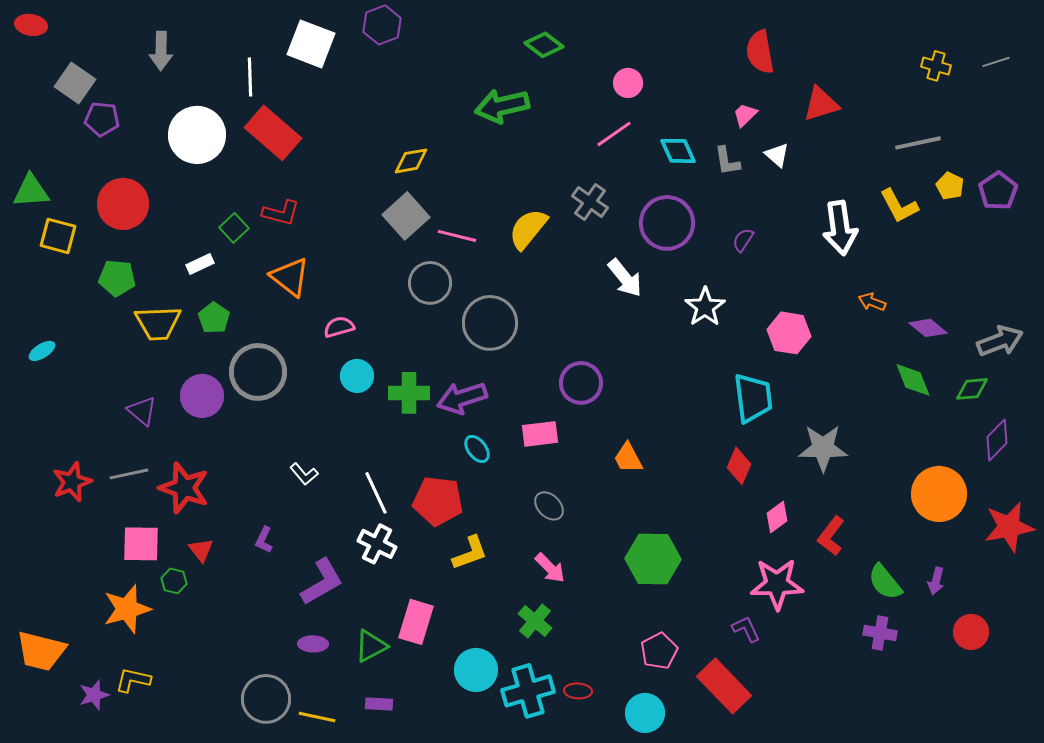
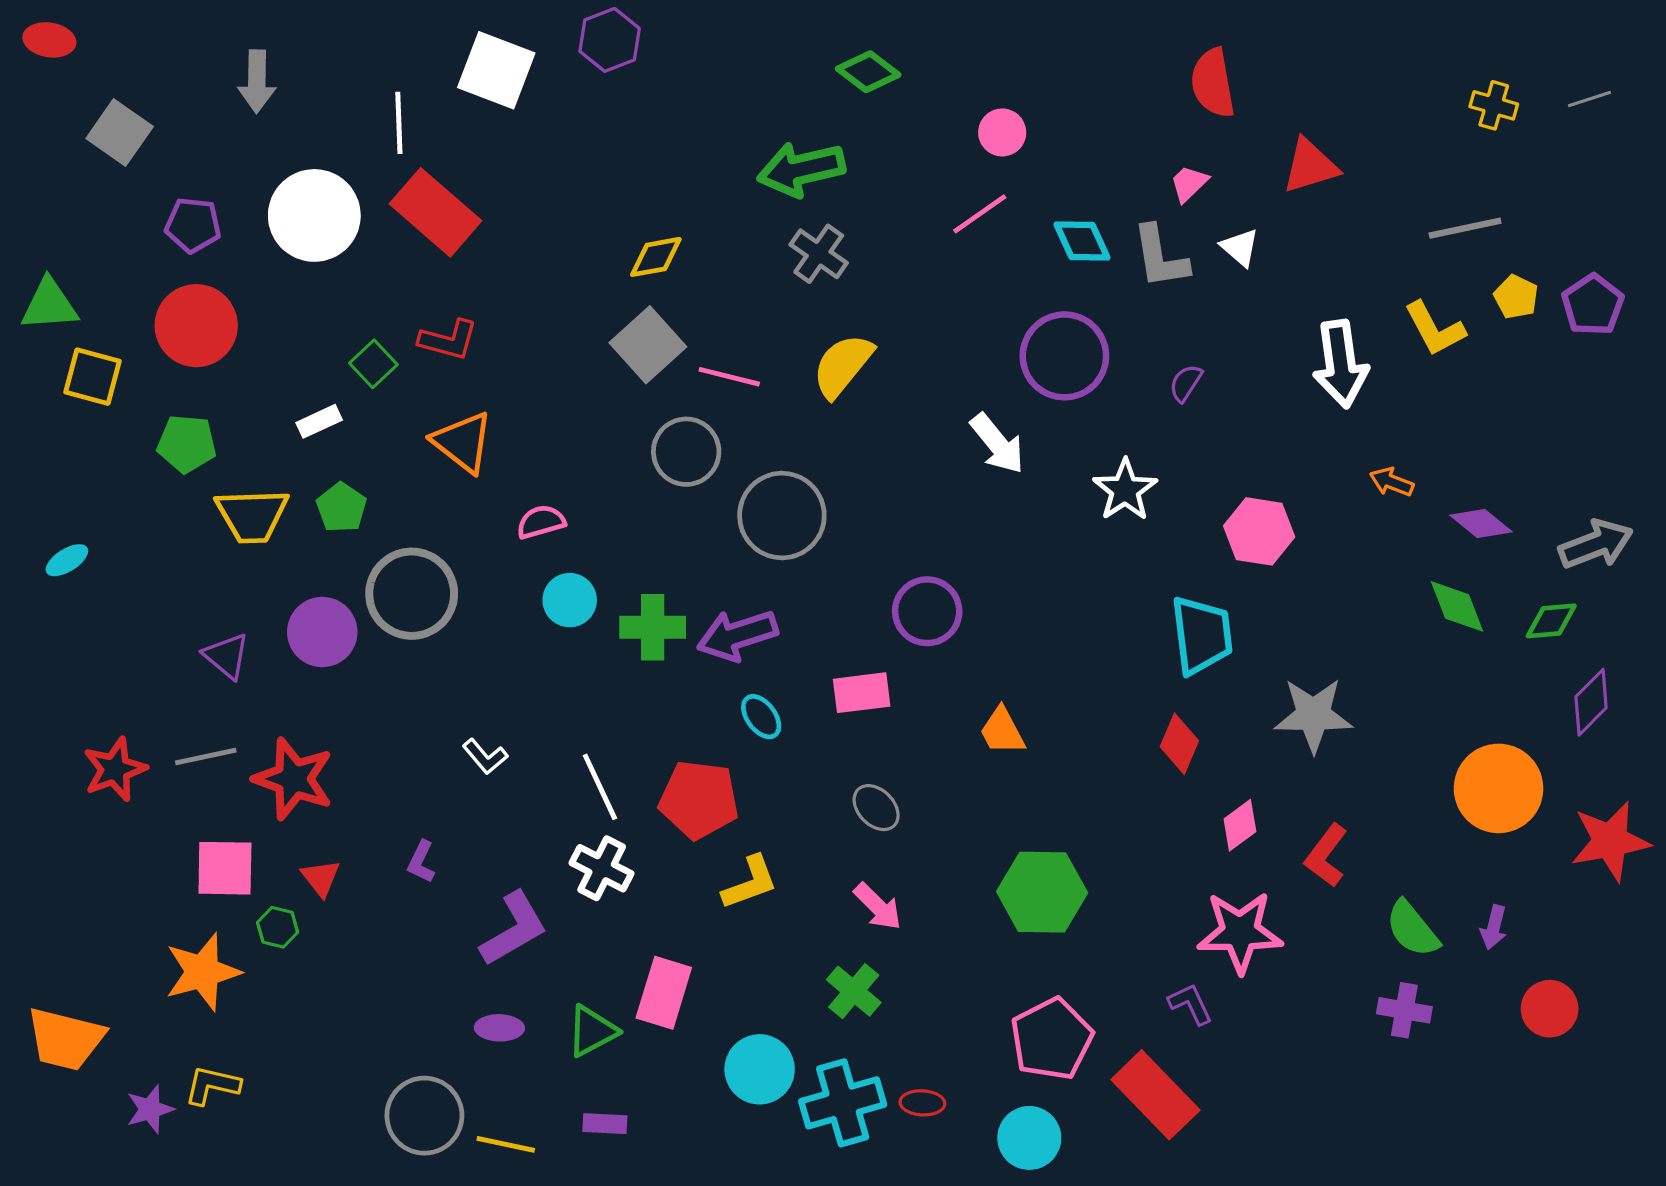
purple pentagon: (102, 119) -> (193, 225), moved
gray L-shape: (727, 161) -> (1160, 257), size x1.4
gray cross: (590, 202) -> (819, 254), moved
pink pentagon: (659, 651) -> (1052, 1039), size x1.4

